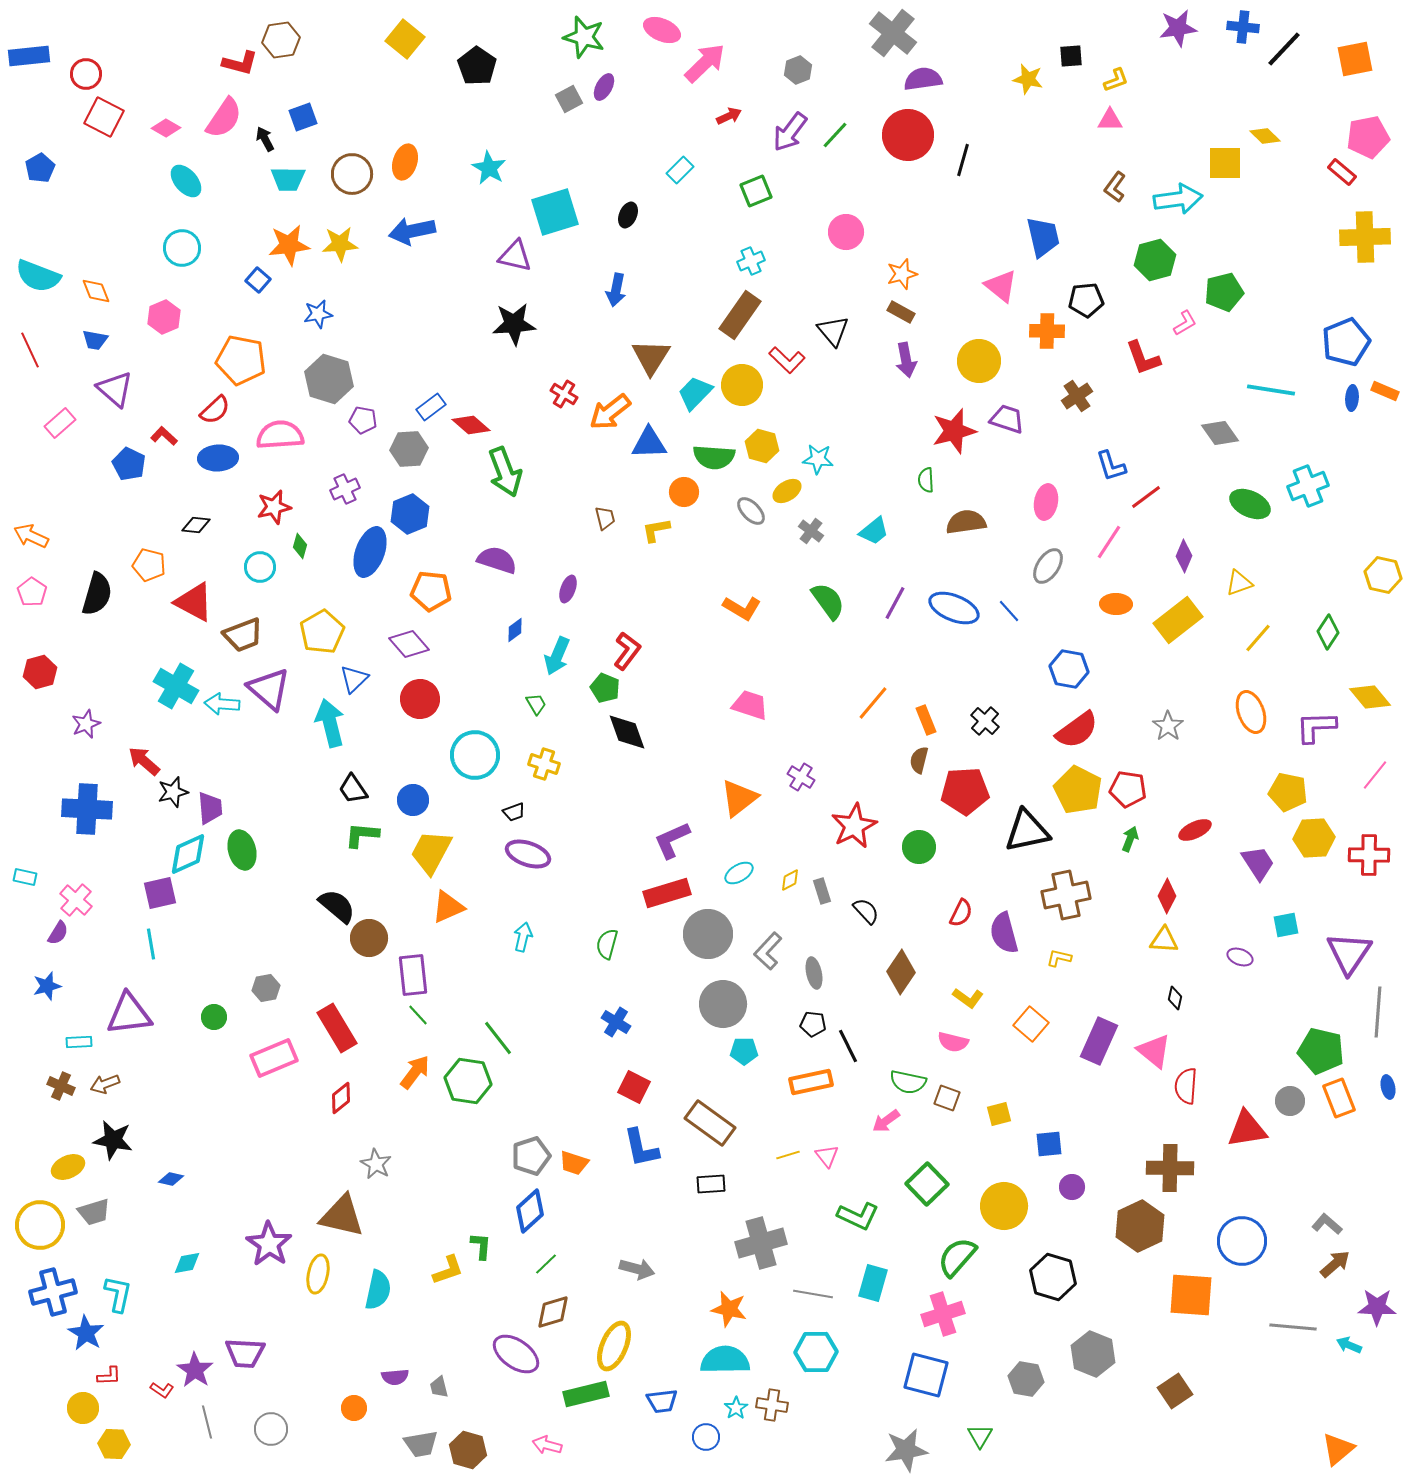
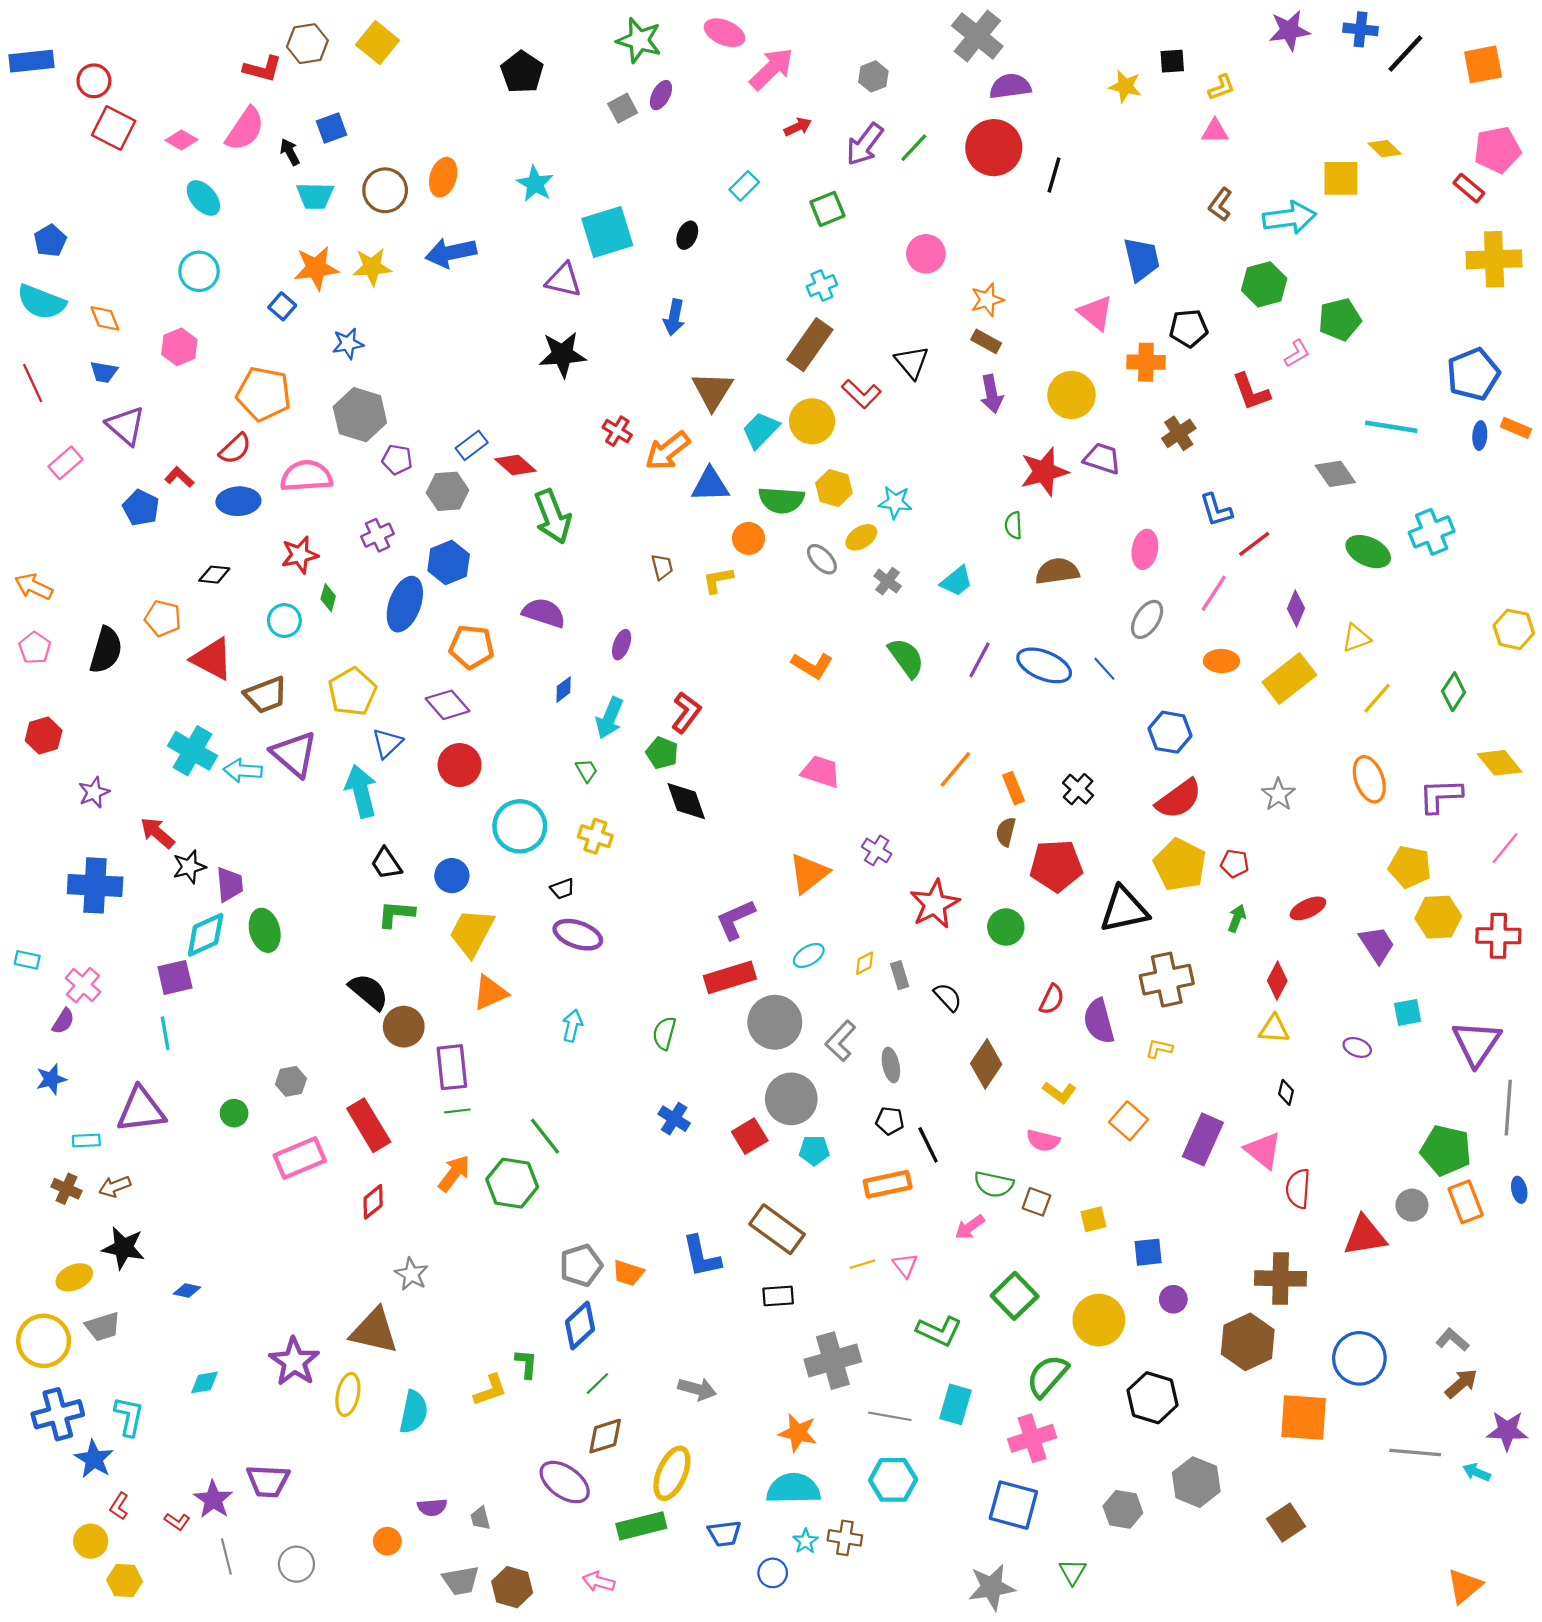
yellow square: (405, 39) -> (377, 43), moved
blue pentagon: (40, 168) -> (50, 241), moved
red pentagon: (1128, 789) -> (1235, 864), size x0.7
green line: (418, 1015) -> (457, 1111), turned -55
red square: (634, 1087) -> (750, 1136), moved, turned 32
red L-shape: (109, 1376) -> (119, 1506), turned 125

